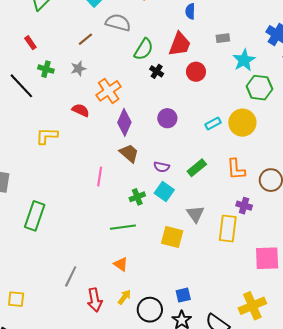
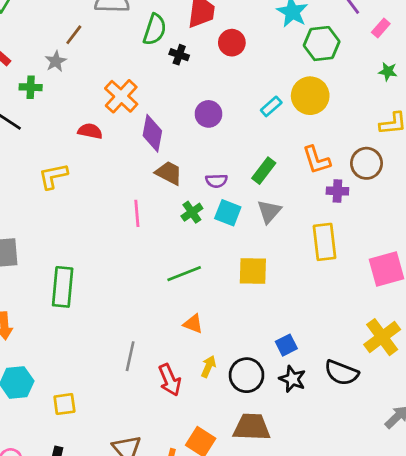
gray star: (78, 69) -> (56, 61), moved
green cross: (137, 197) -> (192, 212), moved
purple cross: (244, 206) -> (337, 191), moved
gray triangle: (195, 214) -> (269, 211), moved, turned 30

